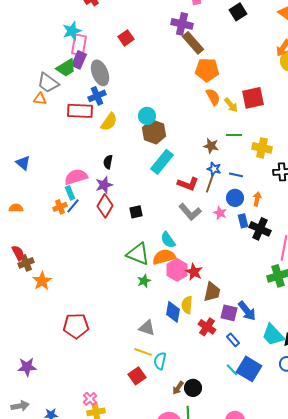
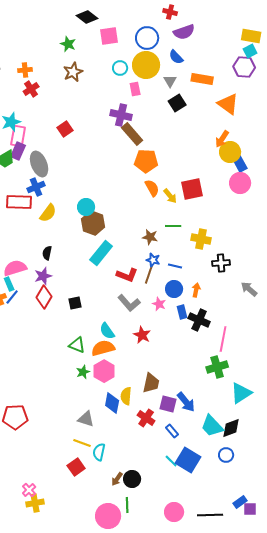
green triangle: (138, 254) -> (77, 345), size x0.7
pink hexagon: (177, 270) -> (104, 371), moved
red star: (194, 272) -> (142, 335), moved

